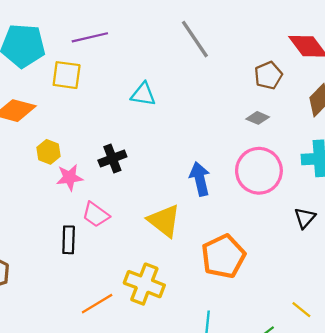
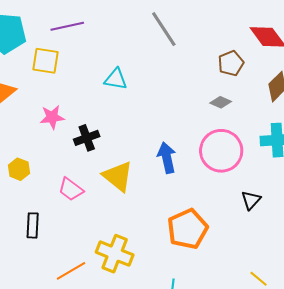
yellow hexagon: (49, 152) -> (19, 169), moved
pink star: (70, 177) -> (52, 117), moved
black triangle: (305, 218) -> (251, 200), moved
yellow triangle: (164, 221) -> (118, 176), moved
black rectangle: (69, 240) -> (33, 225), moved

